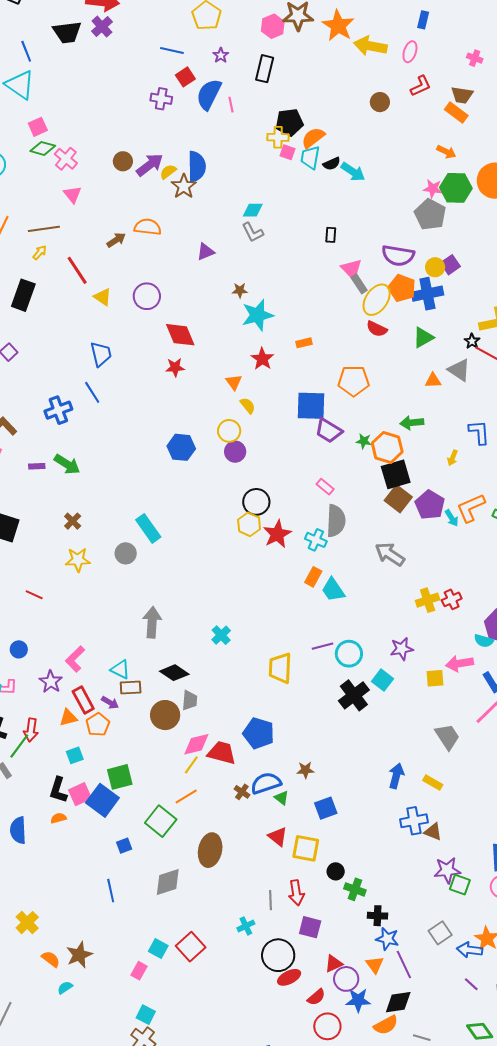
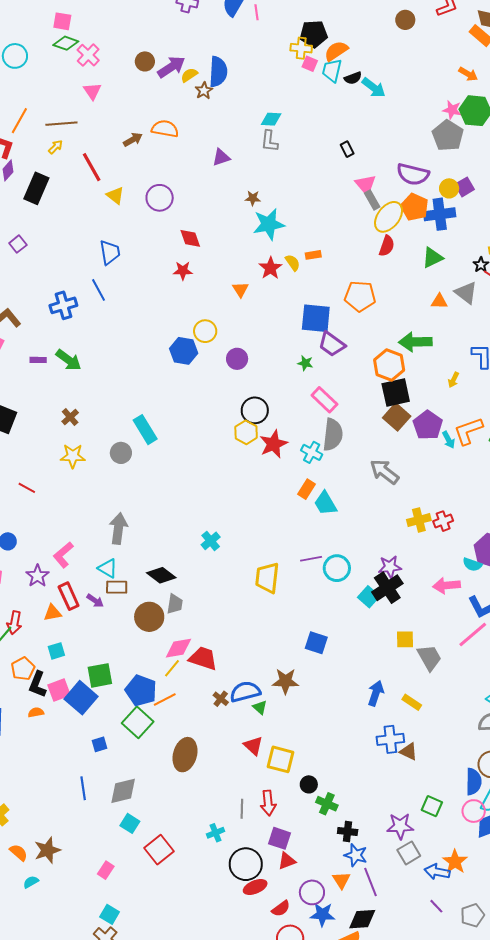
pink square: (38, 127) -> (62, 21), turned 30
brown star: (184, 186) -> (204, 91), size x0.7
gray L-shape: (253, 232) -> (269, 141), turned 30
black rectangle: (331, 235) -> (347, 149), turned -35
red semicircle: (377, 329) -> (387, 246), turned -100
red diamond: (180, 335) -> (190, 238), size x0.7
yellow semicircle: (248, 406) -> (293, 263), moved
green arrow: (412, 423) -> (415, 342), size x1.4
yellow circle: (229, 431) -> (205, 331), moved
green star: (364, 441) -> (305, 363), moved
pink rectangle: (325, 487) -> (324, 400), size x1.5
gray arrow: (152, 622) -> (118, 529), moved
yellow square: (435, 678) -> (405, 639), moved
black cross: (354, 695) -> (387, 588), moved
orange pentagon: (98, 725) -> (23, 669), moved
blue pentagon: (259, 733) -> (141, 690), moved
brown star: (305, 770) -> (285, 681), size x1.5
blue square: (326, 808) -> (316, 643), moved, turned 35
purple star: (447, 870) -> (400, 826), moved
gray diamond: (168, 882) -> (123, 791), moved
cyan square: (158, 948) -> (130, 823), moved
red triangle: (334, 964) -> (287, 861), moved

